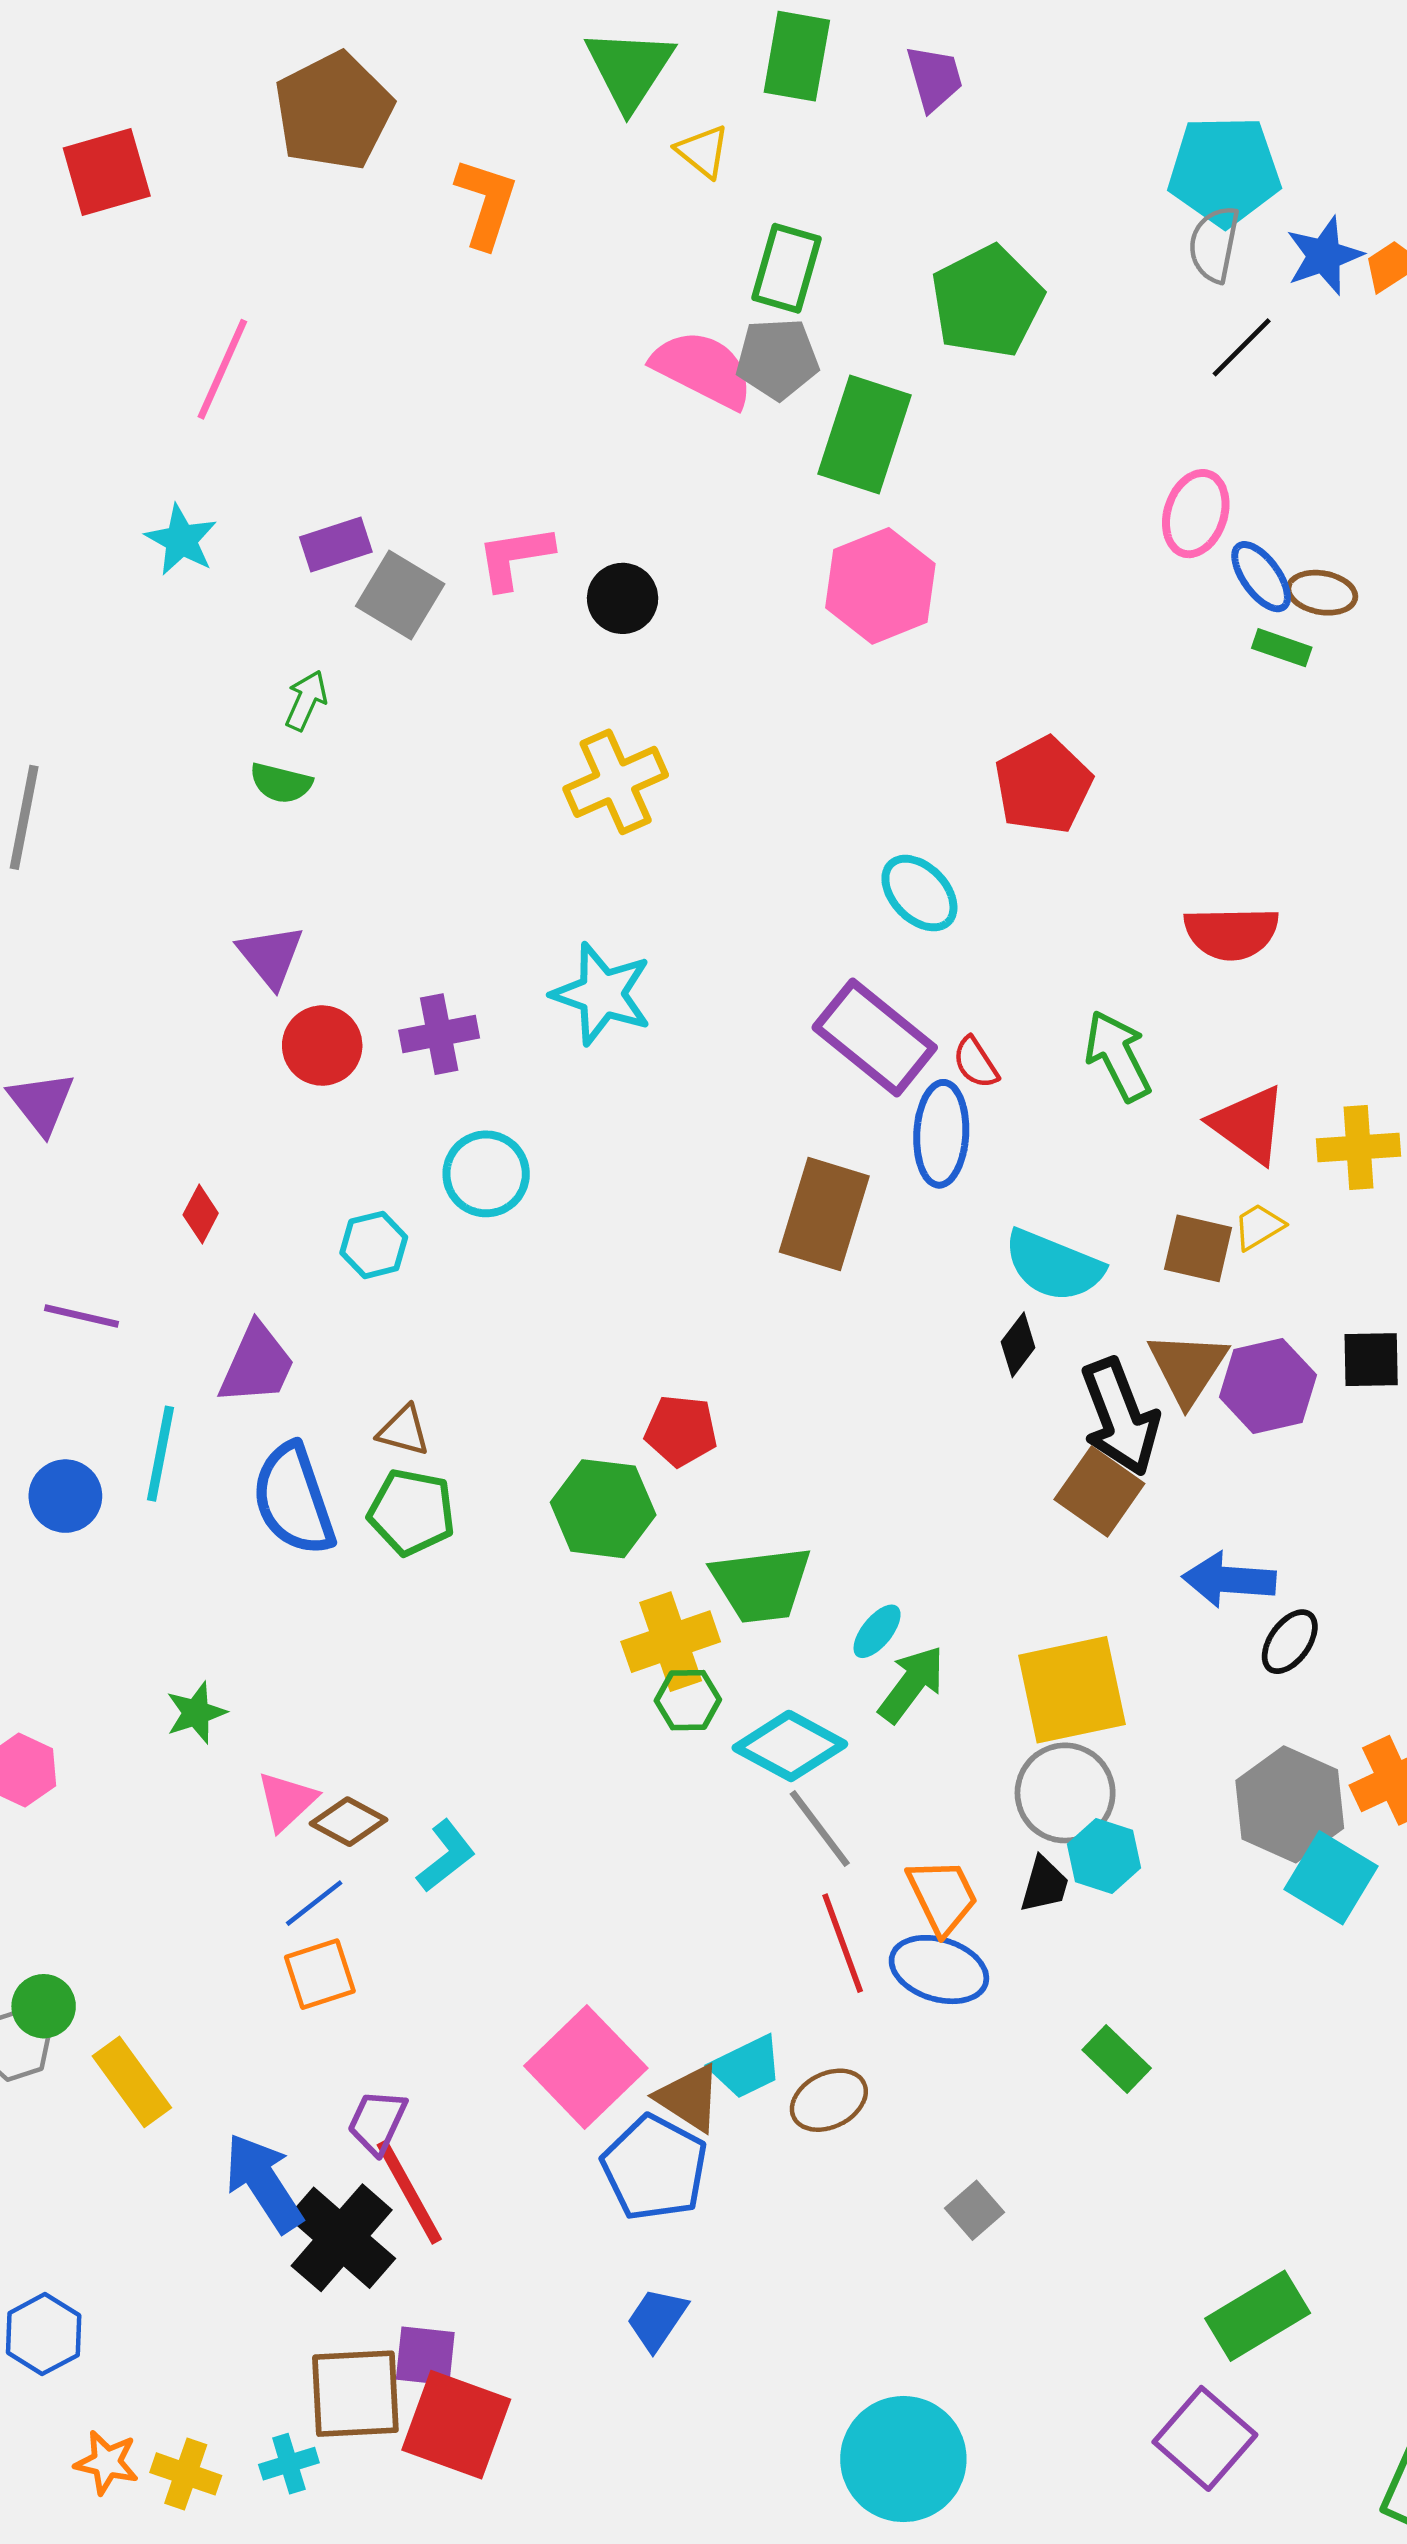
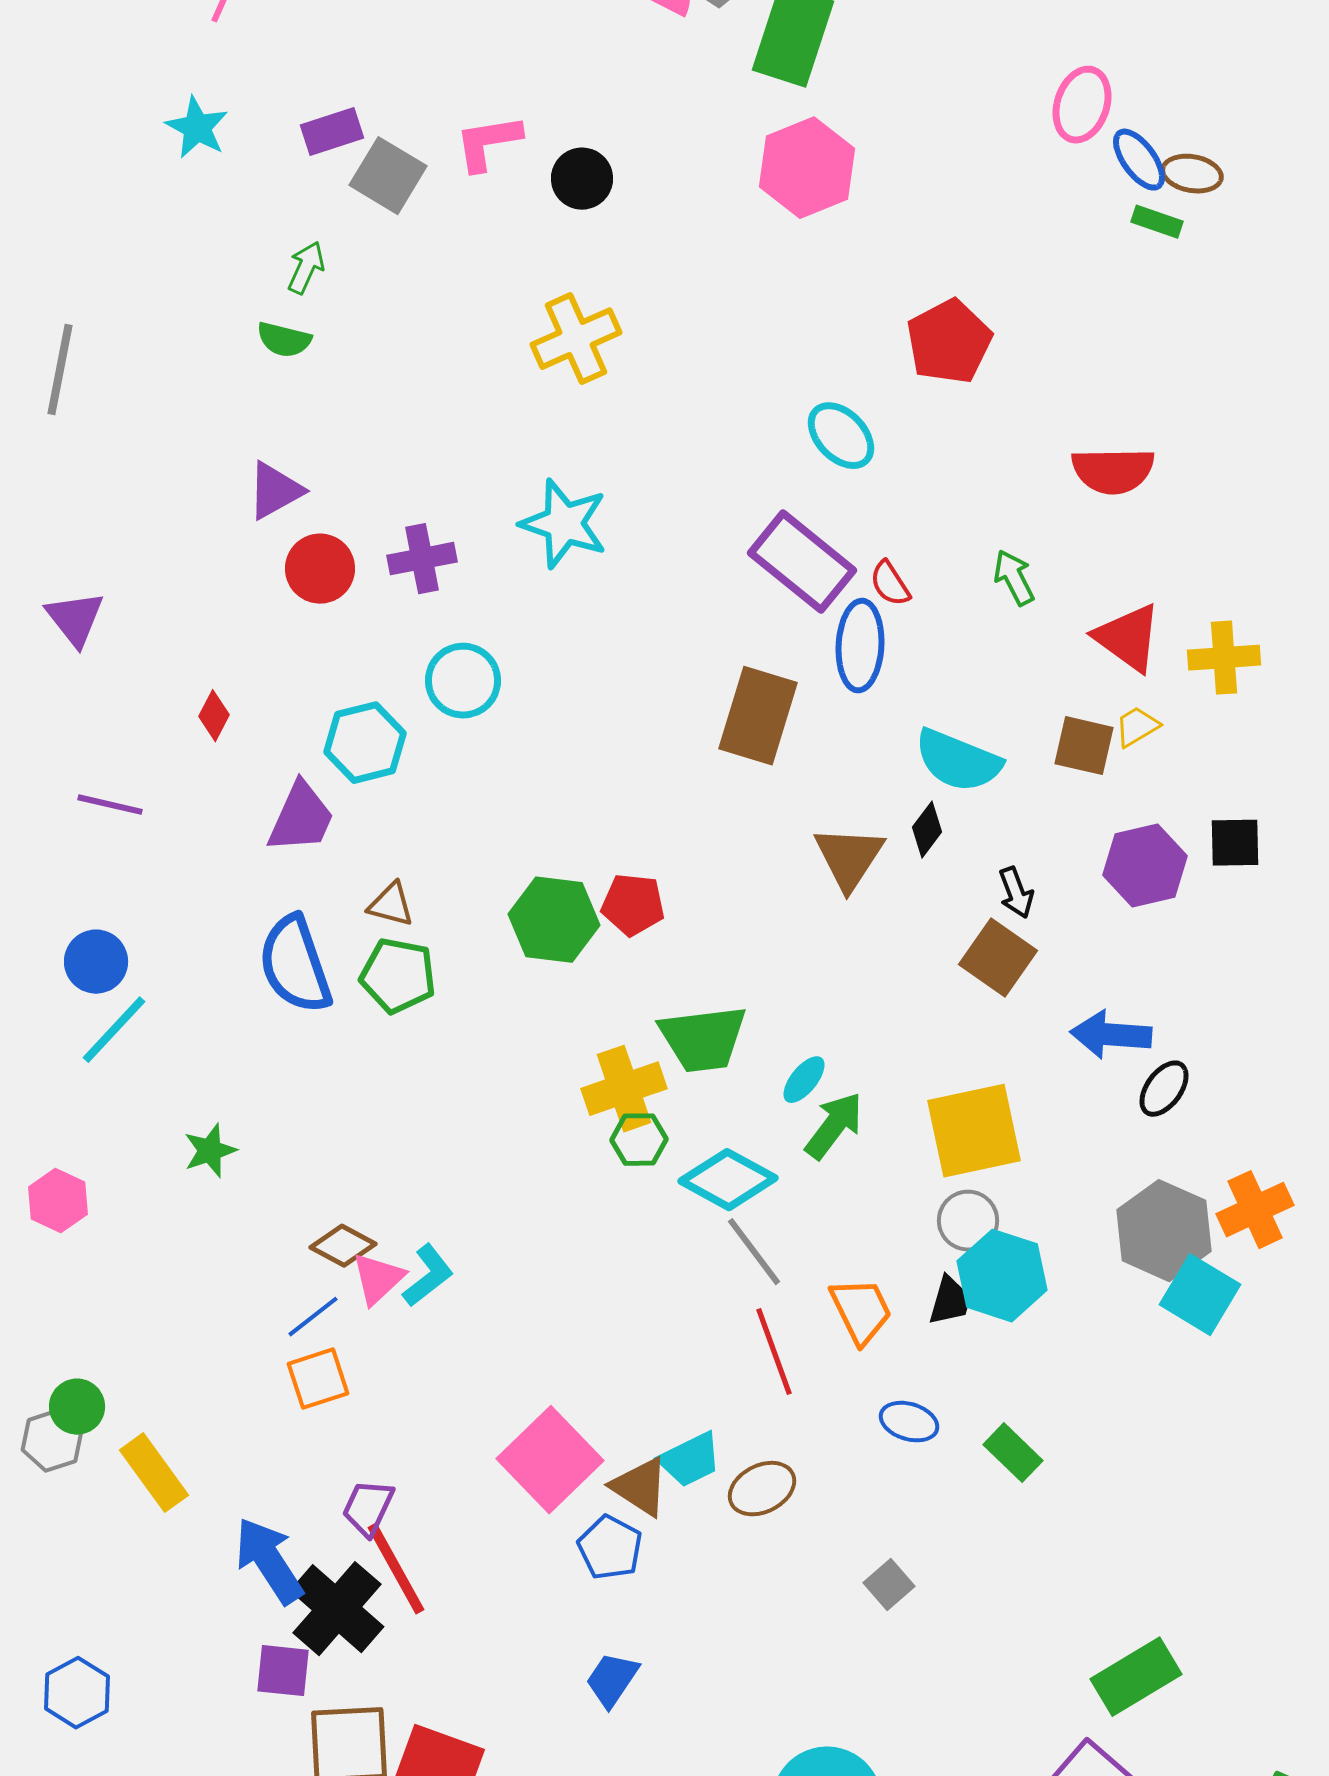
purple triangle: (271, 956) -> (275, 491), turned 40
green arrow: (1118, 1056) -> (1014, 578), size x0.7
cyan hexagon: (374, 1245) -> (365, 743), size x1.4
purple trapezoid: (257, 1364) -> (301, 818), moved
brown triangle: (1188, 1368) -> (849, 858), moved
black arrow: (1120, 1417) -> (1016, 893), size x0.5
cyan line: (161, 1454) -> (114, 1030), moved, turned 32
green hexagon: (603, 1509) -> (554, 920), moved
gray circle: (1065, 1793) -> (968, 1221), size x0.7
pink triangle: (287, 1801) -> (378, 1279), moved
cyan hexagon: (1104, 1856) -> (1002, 1276), size x1.4
blue ellipse: (939, 1970) -> (909, 1422), moved, size x0.7
blue pentagon: (655, 2168) -> (610, 1548), size x0.7
purple square: (425, 2356) -> (283, 1671), moved

